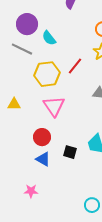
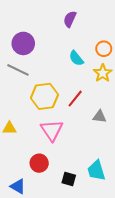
cyan semicircle: (49, 38) -> (76, 58), moved
red line: (75, 66) -> (75, 99), moved
blue triangle: (43, 159) -> (18, 186), moved

